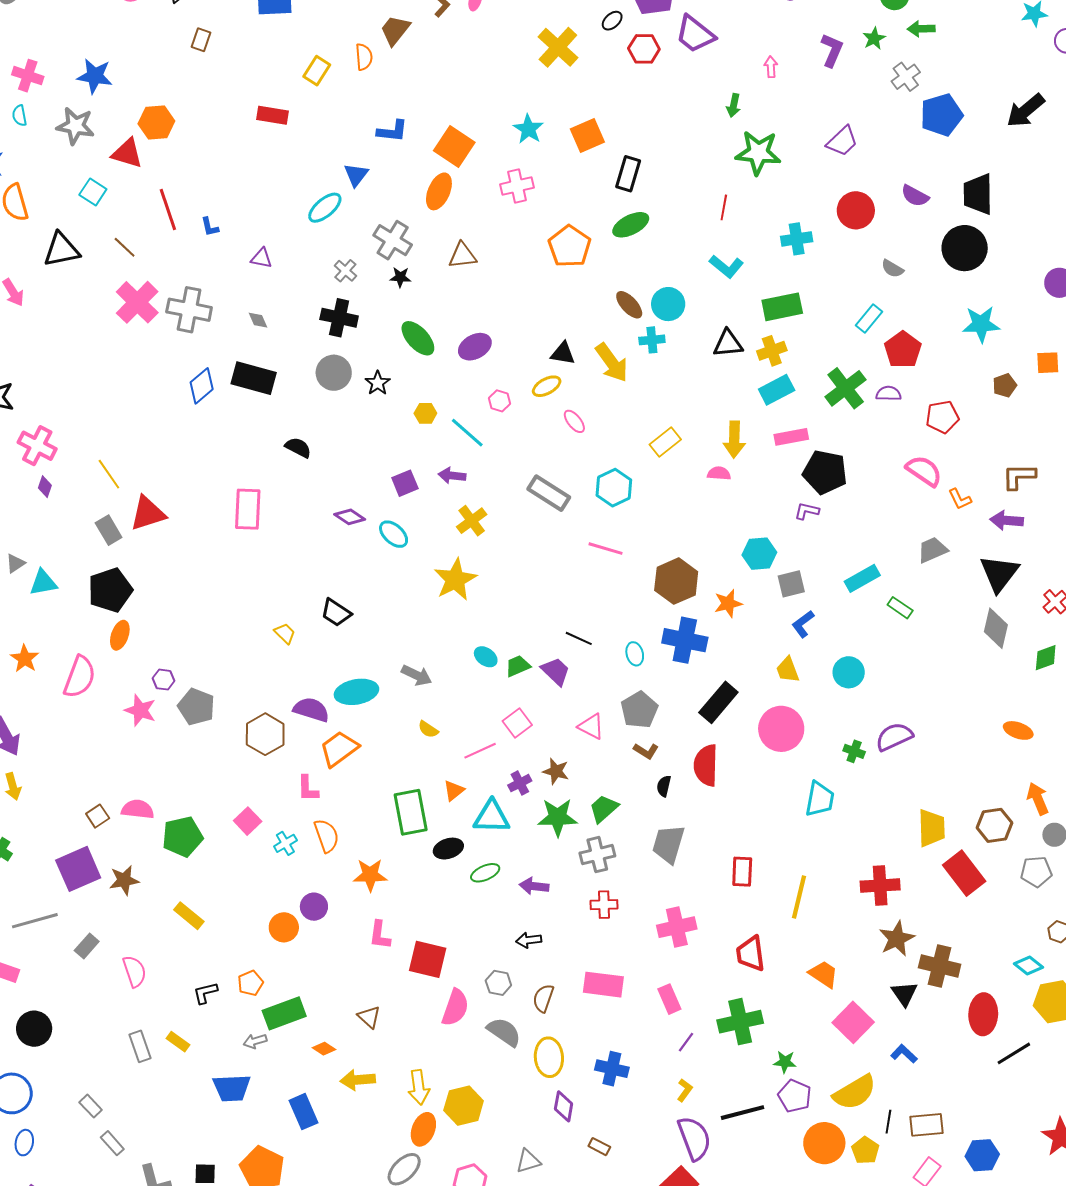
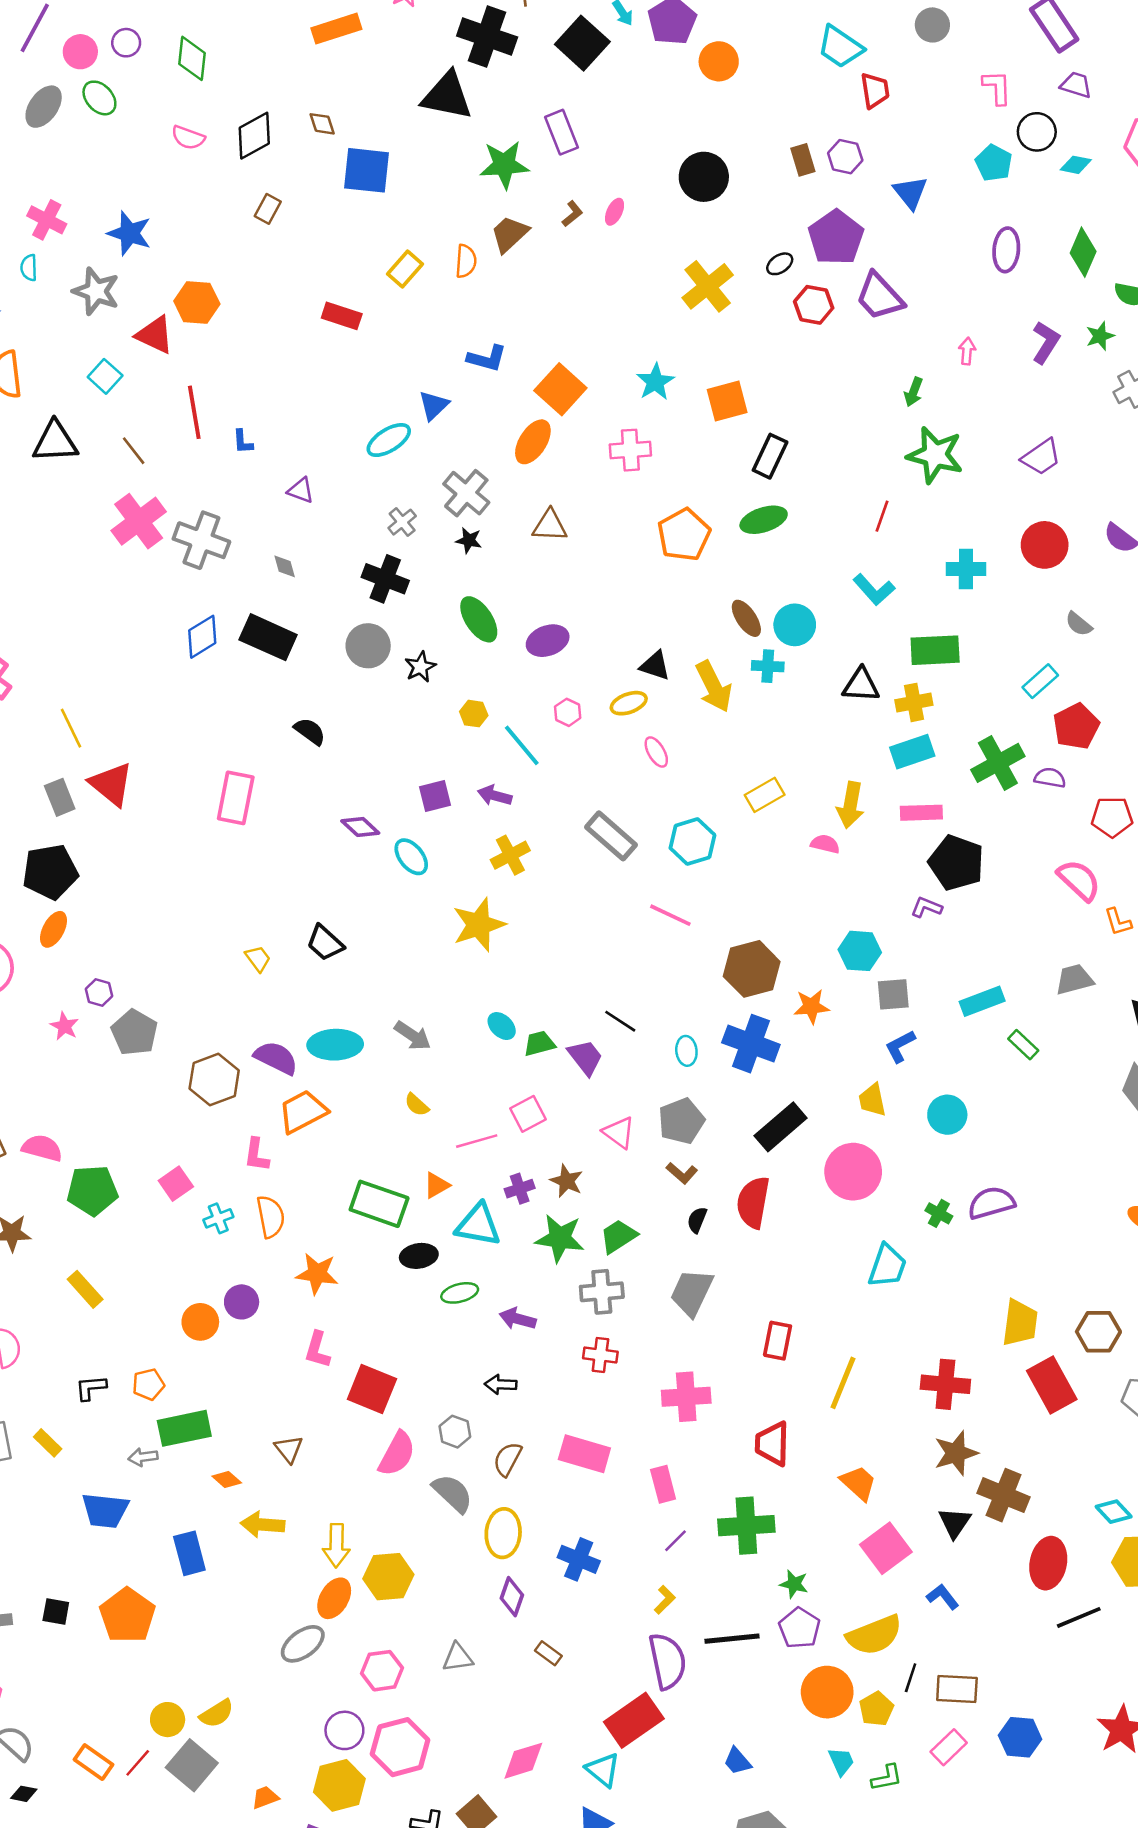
red triangle: (148, 513) -> (111, 784), turned 48
pink star: (140, 710) -> (64, 1026), size x0.7
green rectangle: (411, 812) -> (379, 1204), turned -69

